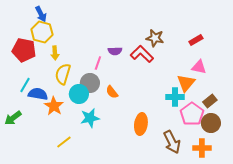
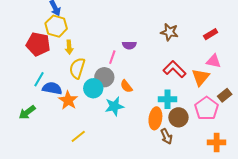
red L-shape: (142, 54) -> (174, 69), moved
cyan cross: (175, 97) -> (167, 99), moved
cyan star: (90, 118) -> (114, 106), moved
brown circle: (211, 123) -> (178, 117), moved
brown arrow: (172, 142) -> (166, 136), moved, size x0.7

